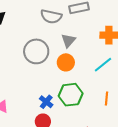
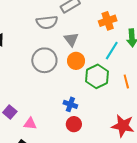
green hexagon: (71, 95) -> (97, 76), moved

